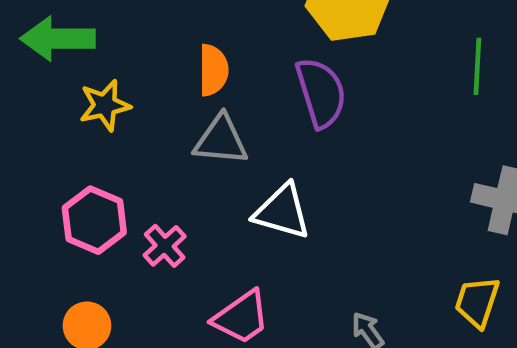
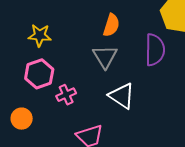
yellow star: (105, 105) -> (40, 35), moved
gray triangle: (221, 140) -> (105, 57), turned 36

